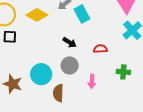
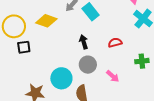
black arrow: (70, 42) -> (84, 42), turned -128
pink arrow: (92, 82) -> (113, 76), turned -40

